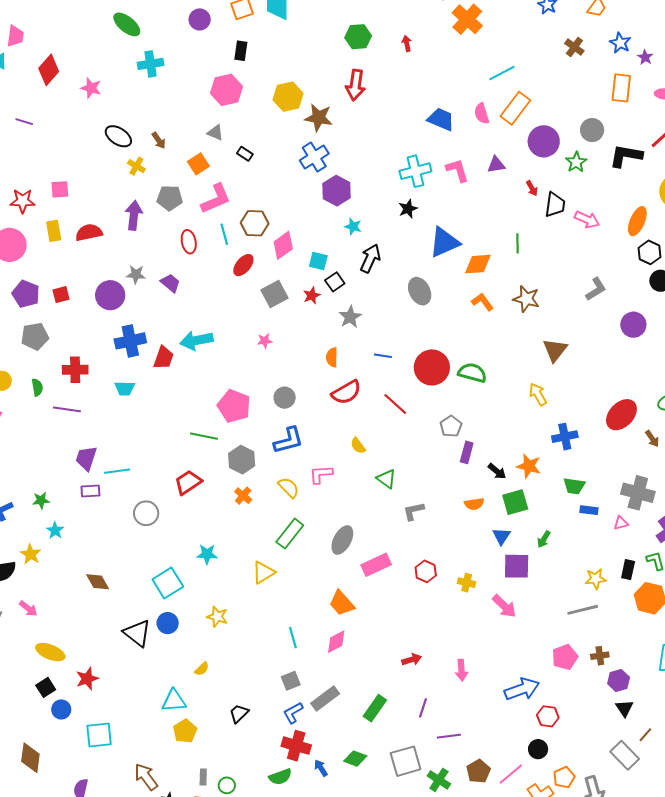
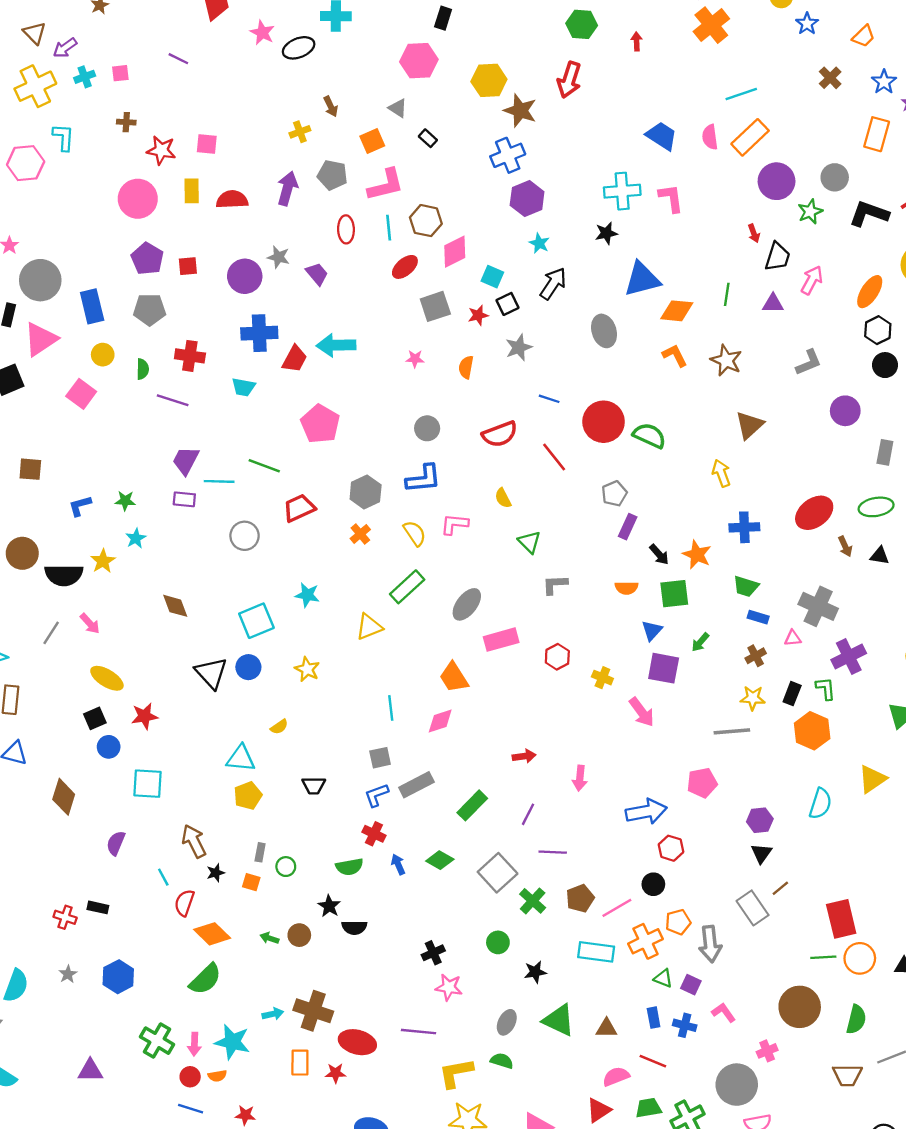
black ellipse: (118, 136) -> (299, 48), moved, turned -64
purple triangle: (496, 165) -> (773, 304), moved
yellow cross: (136, 166) -> (300, 132), turned 30
pink arrow: (587, 220) -> (812, 280), turned -95
orange semicircle: (332, 357) -> (466, 367), moved
pink pentagon: (234, 406) -> (320, 424), moved
green line: (204, 436) -> (264, 466), moved
brown cross: (600, 656) -> (756, 656), moved, turned -30
black trapezoid: (239, 713) -> (314, 785), turned -145
red cross: (296, 746) -> (374, 834), size x0.7
gray square: (406, 761) -> (498, 873), turned -36

